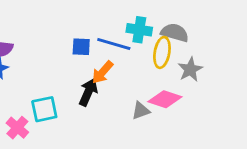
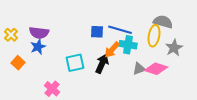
cyan cross: (139, 30) -> (128, 45), moved
cyan square: (44, 109) -> (75, 63), moved
gray triangle: (141, 111) -> (139, 69), moved

